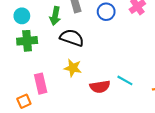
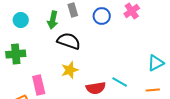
green cross: (27, 41) -> (16, 54), moved
yellow star: (73, 68) -> (70, 70), turned -30

